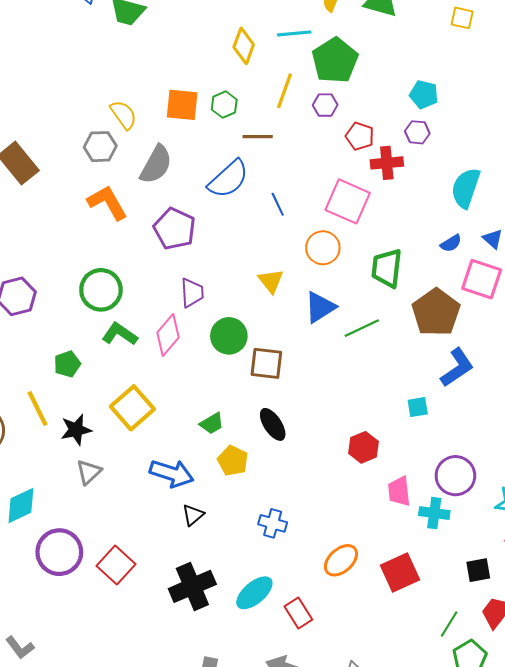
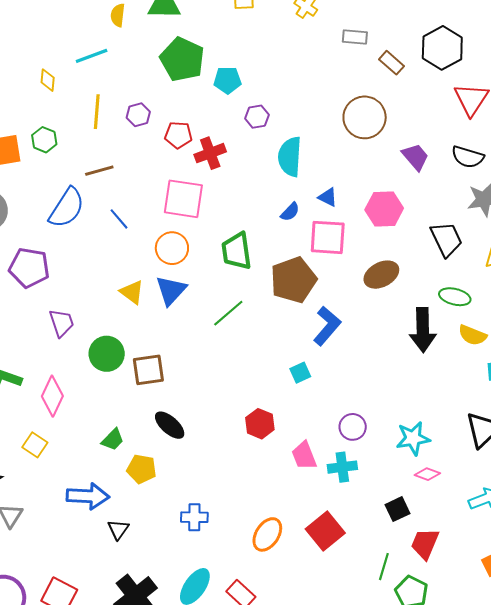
yellow diamond: (244, 46) -> (48, 80), size x0.7
green pentagon: (335, 60) -> (182, 59), moved
purple hexagon: (417, 132) -> (257, 117), moved
brown line: (258, 137) -> (99, 171), moved
blue triangle: (320, 307) -> (171, 290), moved
brown pentagon: (436, 312) -> (293, 280), turned 30
pink diamond: (168, 335) -> (52, 396), moved
yellow square: (132, 408) -> (35, 445), size x0.6
purple circle: (455, 476) -> (353, 427), size x0.7

